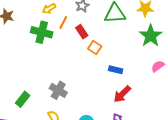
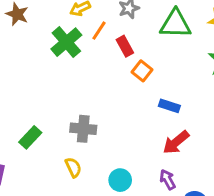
green cross: (42, 32) -> (66, 42), turned 30
gray cross: (58, 90) -> (83, 129), turned -30

